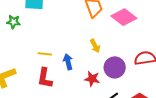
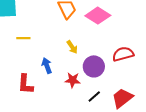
yellow line: (45, 54) -> (23, 38), moved

